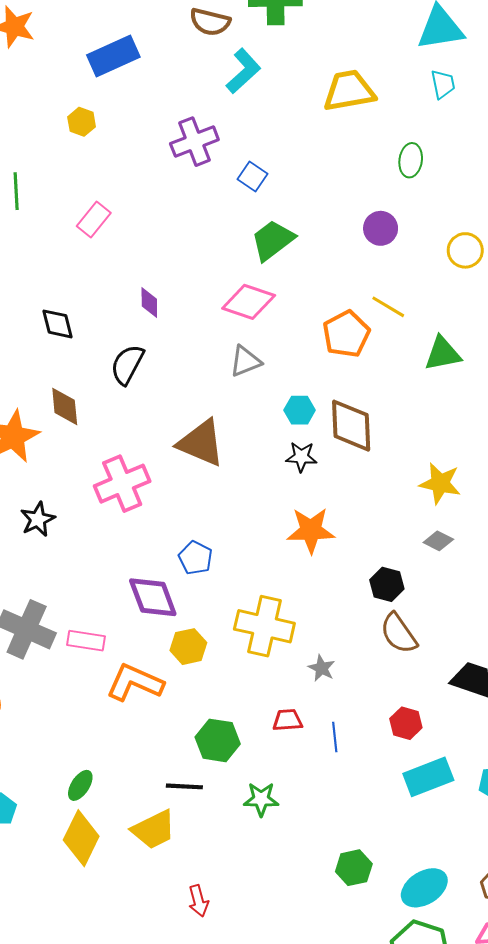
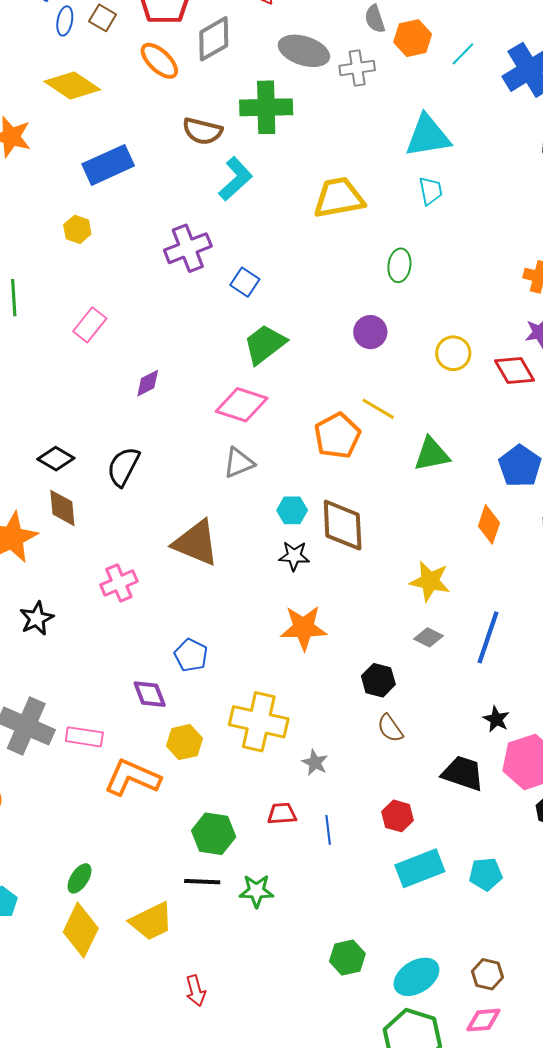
purple diamond: (149, 303) -> (148, 383), moved, turned 64
black diamond: (58, 324) -> (56, 459), moved, turned -45
pink cross: (122, 484) -> (119, 583), size x0.7
purple diamond: (153, 597) -> (150, 694), size x0.7
brown semicircle: (399, 633) -> (390, 728), size x0.7
black line: (184, 786) -> (202, 882), moved

